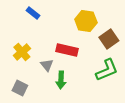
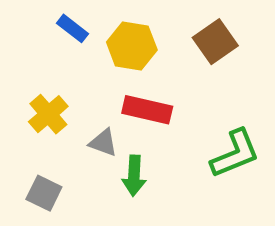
yellow hexagon: (86, 21) -> (132, 46), moved
brown square: (109, 39) -> (215, 42), moved
gray triangle: (47, 65) -> (103, 143), turned -32

